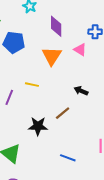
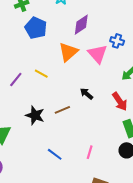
purple diamond: (56, 26) -> (81, 25), turned 40
pink triangle: (80, 50) -> (97, 54), size x1.5

